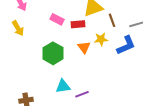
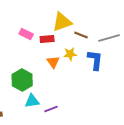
brown line: (112, 20) -> (81, 35), turned -48
blue L-shape: (126, 45) -> (95, 60), turned -60
green hexagon: (53, 53) -> (22, 80), moved

